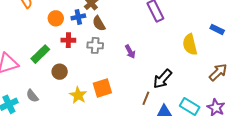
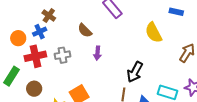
brown semicircle: (99, 23) -> (85, 30), moved
red cross: (68, 40) -> (35, 56), size x1.5
purple arrow: (130, 52) -> (97, 53), turned 48

